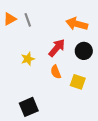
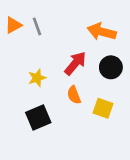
black square: (29, 107) -> (38, 117), moved

